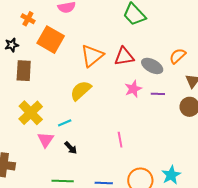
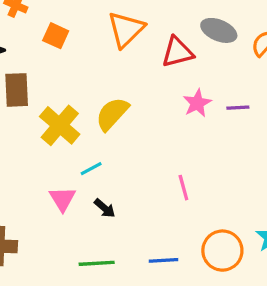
orange square: (51, 40) -> (56, 36), size x0.6
orange triangle: (92, 56) -> (126, 29), moved
gray ellipse: (152, 66) -> (219, 30), moved
yellow cross: (31, 113) -> (60, 125), moved

